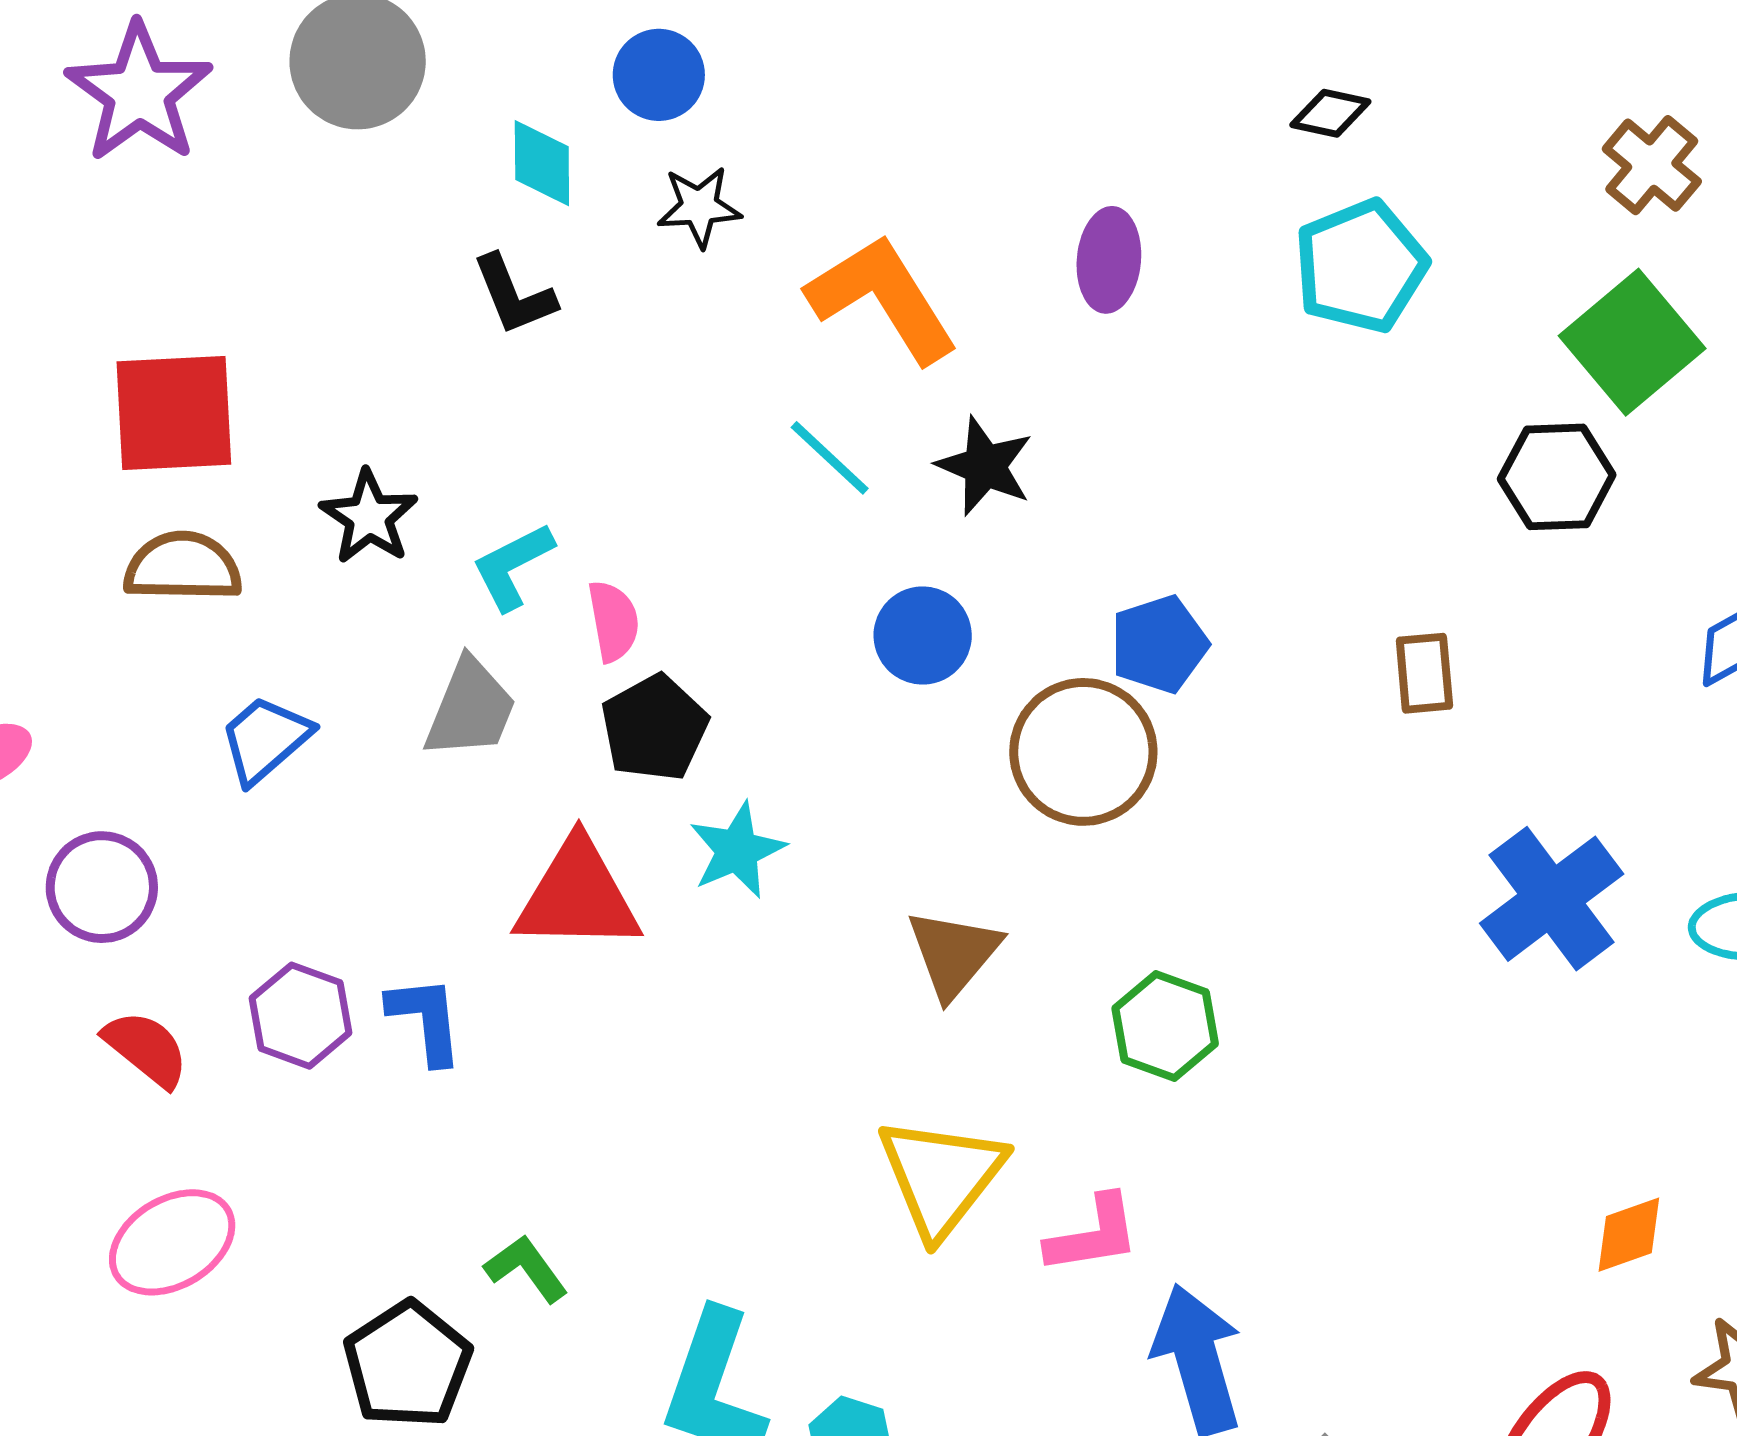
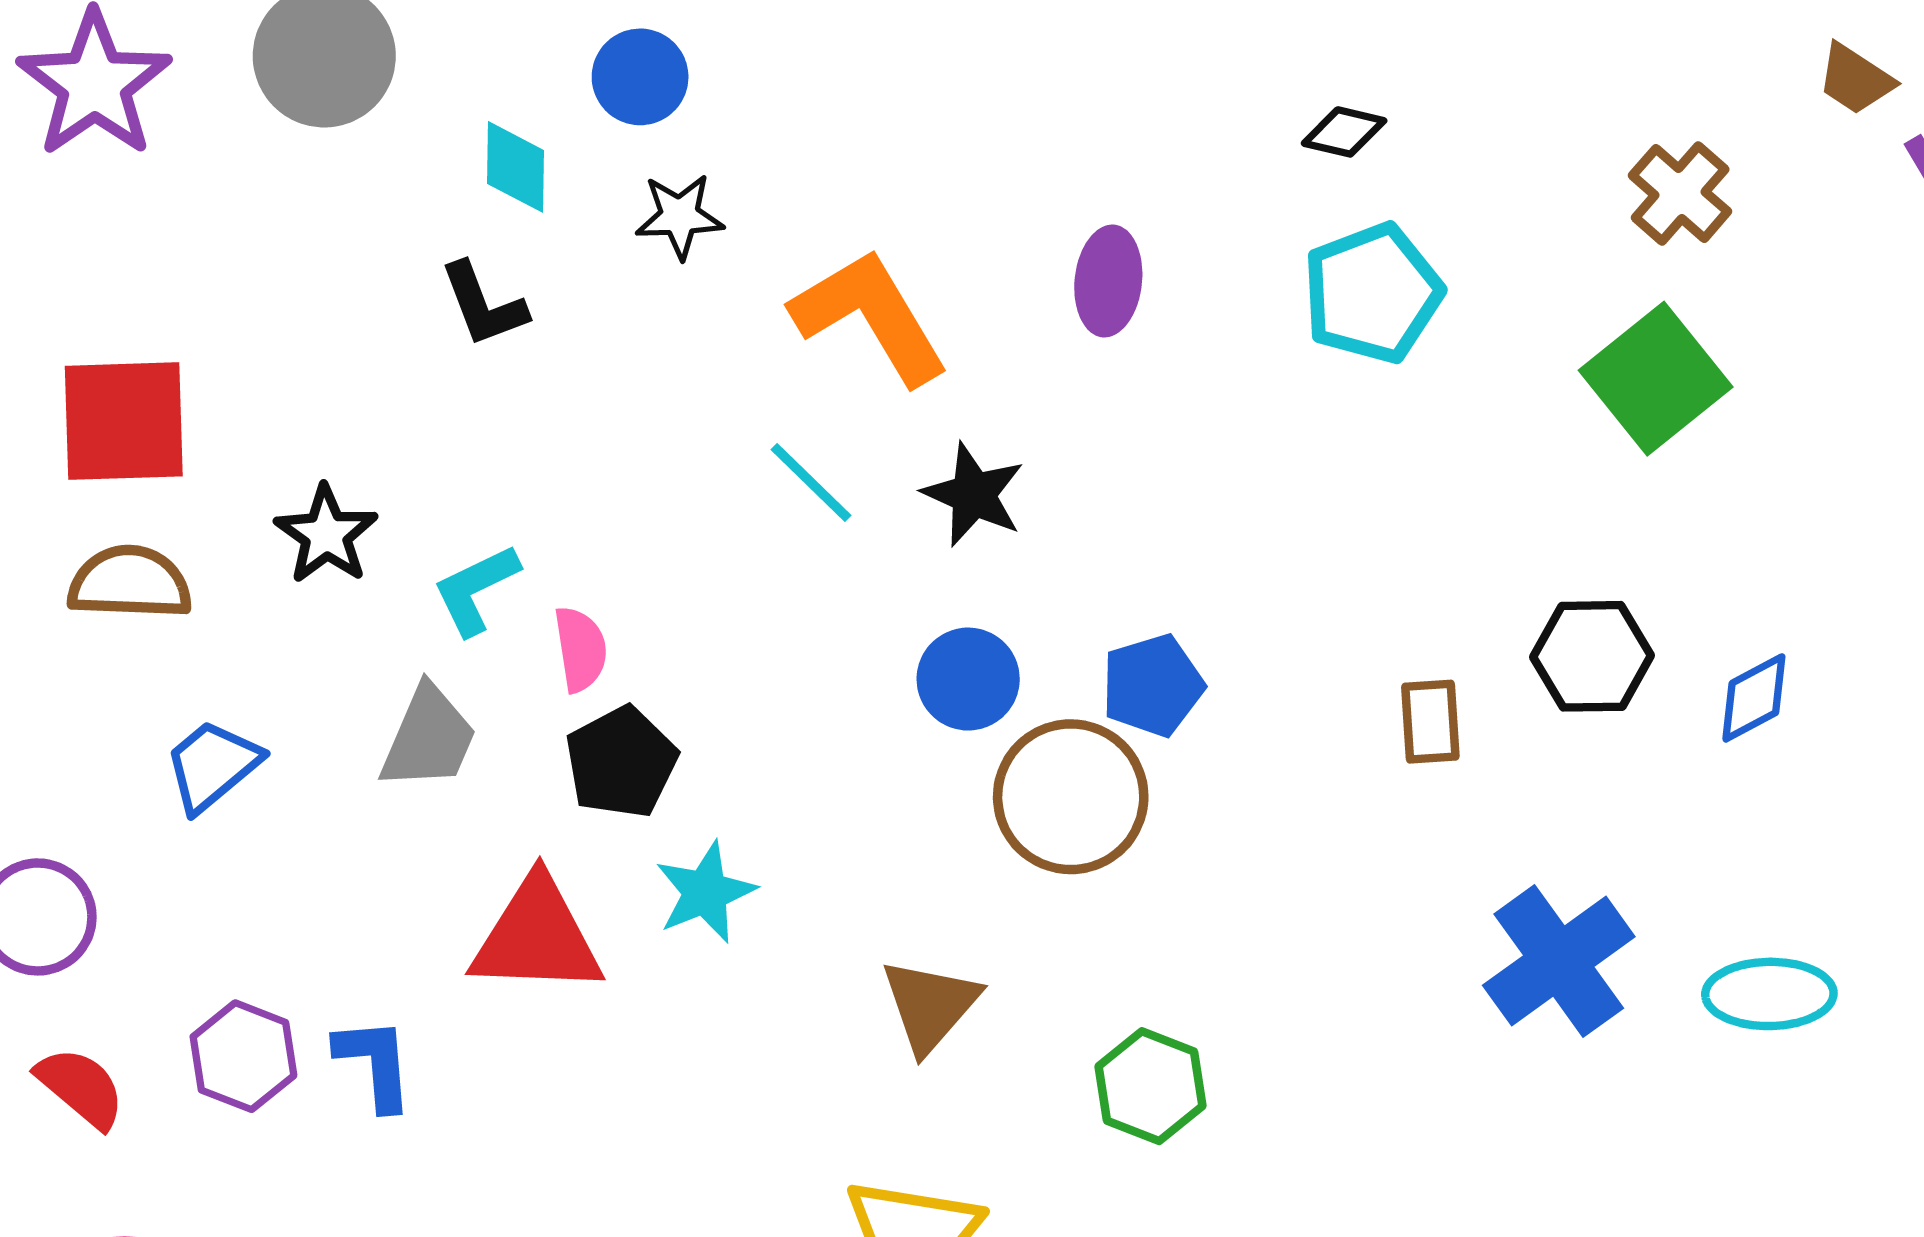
black hexagon: (1557, 477) -> (1592, 656), moved
blue circle: (923, 635) -> (968, 679), moved

